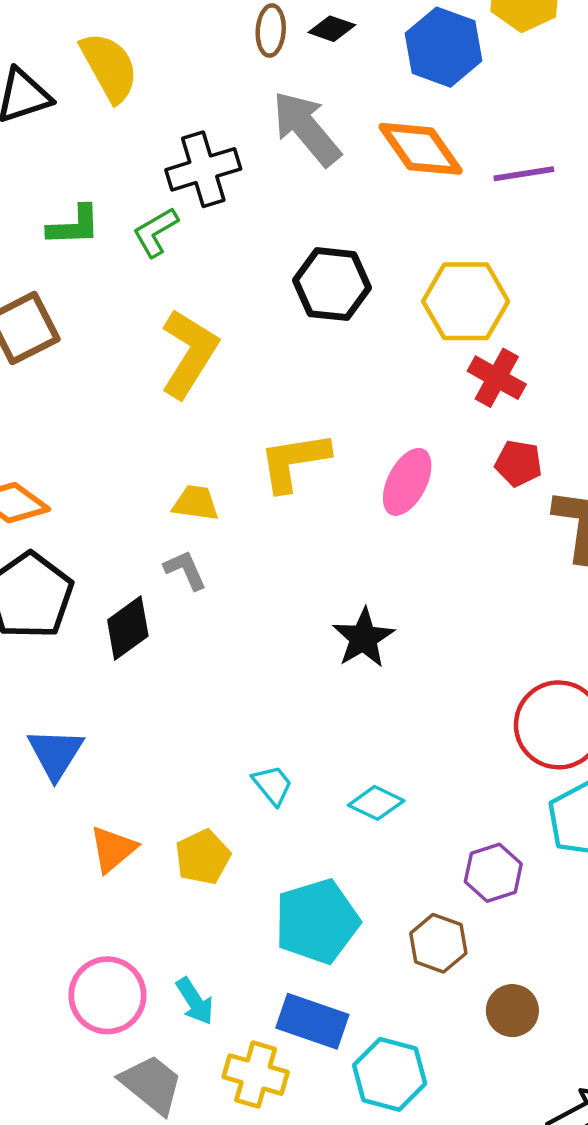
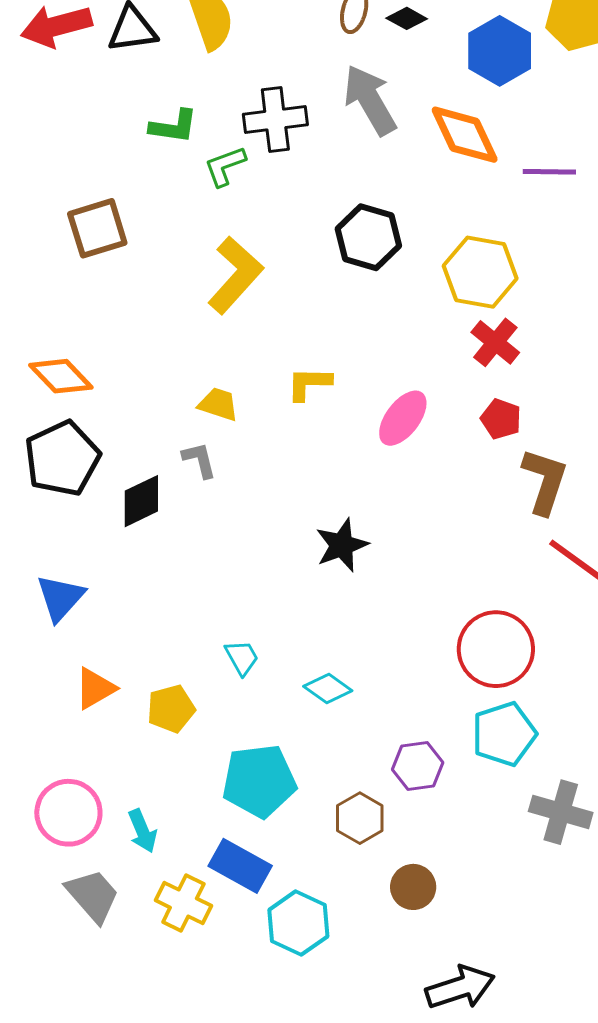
green L-shape: (74, 226) -> (174, 126), moved
yellow L-shape: (294, 461) -> (309, 383), size x0.7

